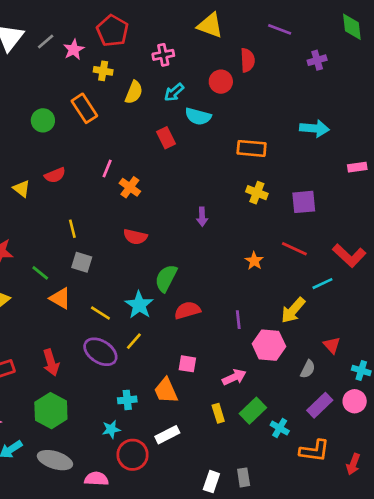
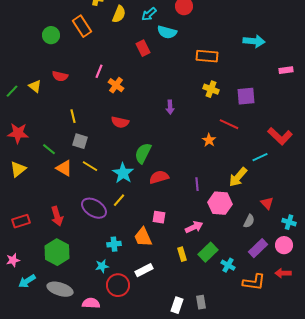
red semicircle: (55, 175) -> (60, 76), turned 35
red line: (294, 249) -> (229, 124), moved
yellow line: (100, 313) -> (90, 166), moved
red arrow: (353, 464) -> (283, 273), moved, turned 70

